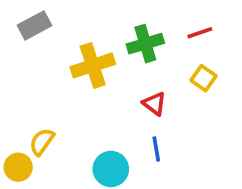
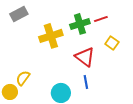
red line: (200, 33) -> (101, 19), moved
red triangle: (154, 104) -> (85, 57), size x1.5

